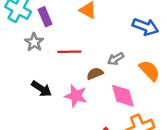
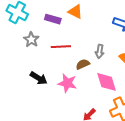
purple rectangle: (45, 17) -> (53, 19), moved, turned -49
gray arrow: (116, 59) -> (100, 51), turned -48

